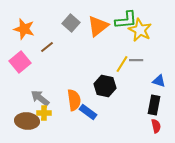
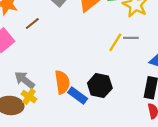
black hexagon: (105, 86) -> (100, 86), moved
yellow cross: (44, 113) -> (29, 97), turned 32

